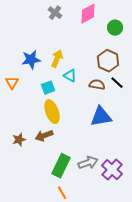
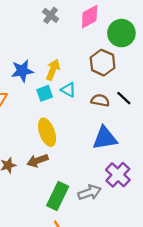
green circle: (115, 28) -> (121, 33), size x1.5
brown hexagon: (108, 61) -> (103, 63), moved
cyan square: (48, 88) -> (45, 93), moved
purple cross: (112, 170) -> (118, 175), moved

